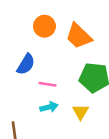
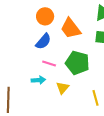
blue semicircle: (26, 64) -> (43, 41), moved
pink line: (48, 84) -> (49, 64), moved

